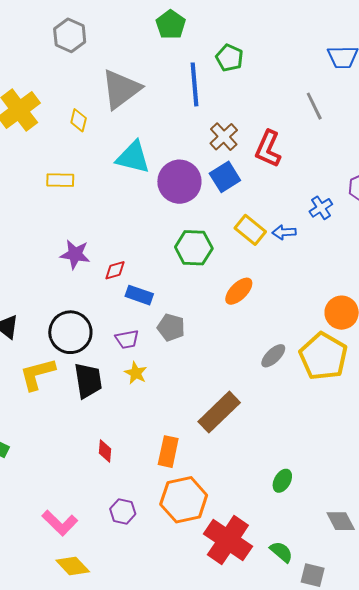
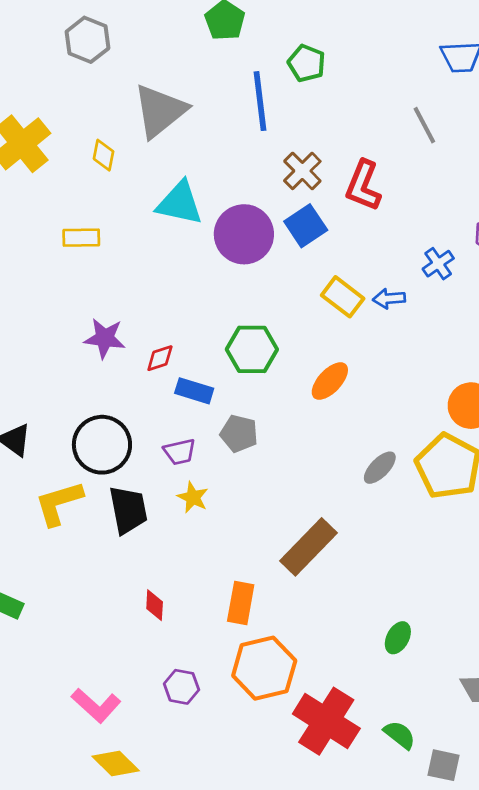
green hexagon: (194, 248) -> (252, 349), moved

